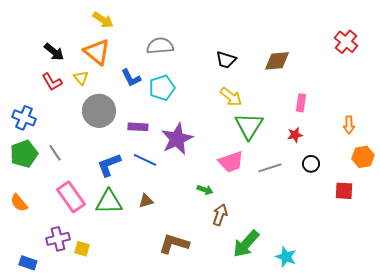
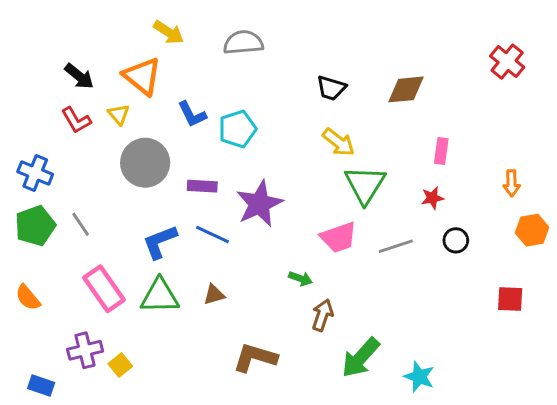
yellow arrow: (103, 20) -> (169, 32), moved
gray semicircle: (160, 46) -> (243, 43), moved
red square: (344, 191) -> (510, 299), moved
yellow square: (82, 249) -> (120, 365), turned 35

